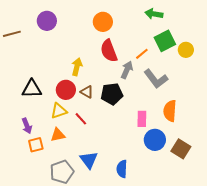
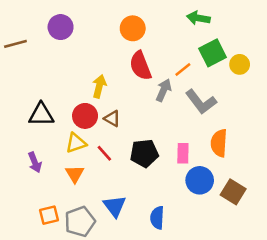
black pentagon: (112, 94) -> (144, 153), moved
orange triangle: (58, 135) -> (75, 174), turned -49
orange square: (36, 145) -> (49, 215), moved

